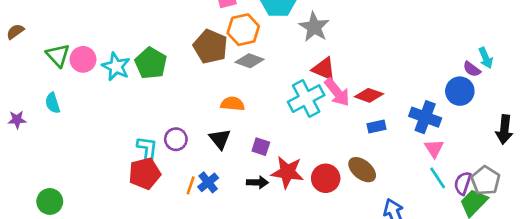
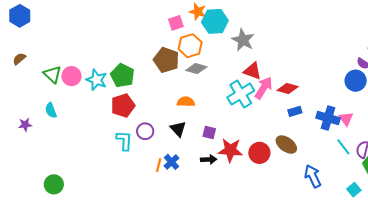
pink arrow: (337, 92) -> (264, 88), turned -105
blue cross: (425, 117) -> (328, 118), moved
pink triangle: (434, 148) -> (346, 119), moved
red pentagon: (145, 173) -> (123, 106), moved

